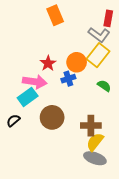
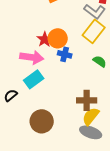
orange circle: (77, 62) -> (58, 38), moved
blue cross: (68, 79) -> (65, 54), turned 32
cyan rectangle: (28, 97) -> (34, 79), moved
brown circle: (52, 117) -> (42, 121), moved

